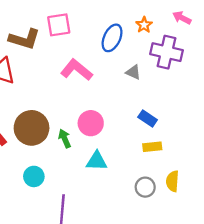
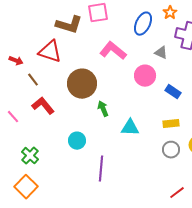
pink circle: (91, 123) -> (145, 76), moved
brown circle: (32, 128) -> (82, 84), moved
yellow rectangle: (152, 147) -> (171, 124), moved

